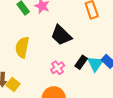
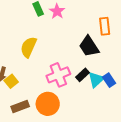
black trapezoid: (61, 35) -> (89, 46), moved
pink cross: (58, 68) -> (58, 75), size x1.6

